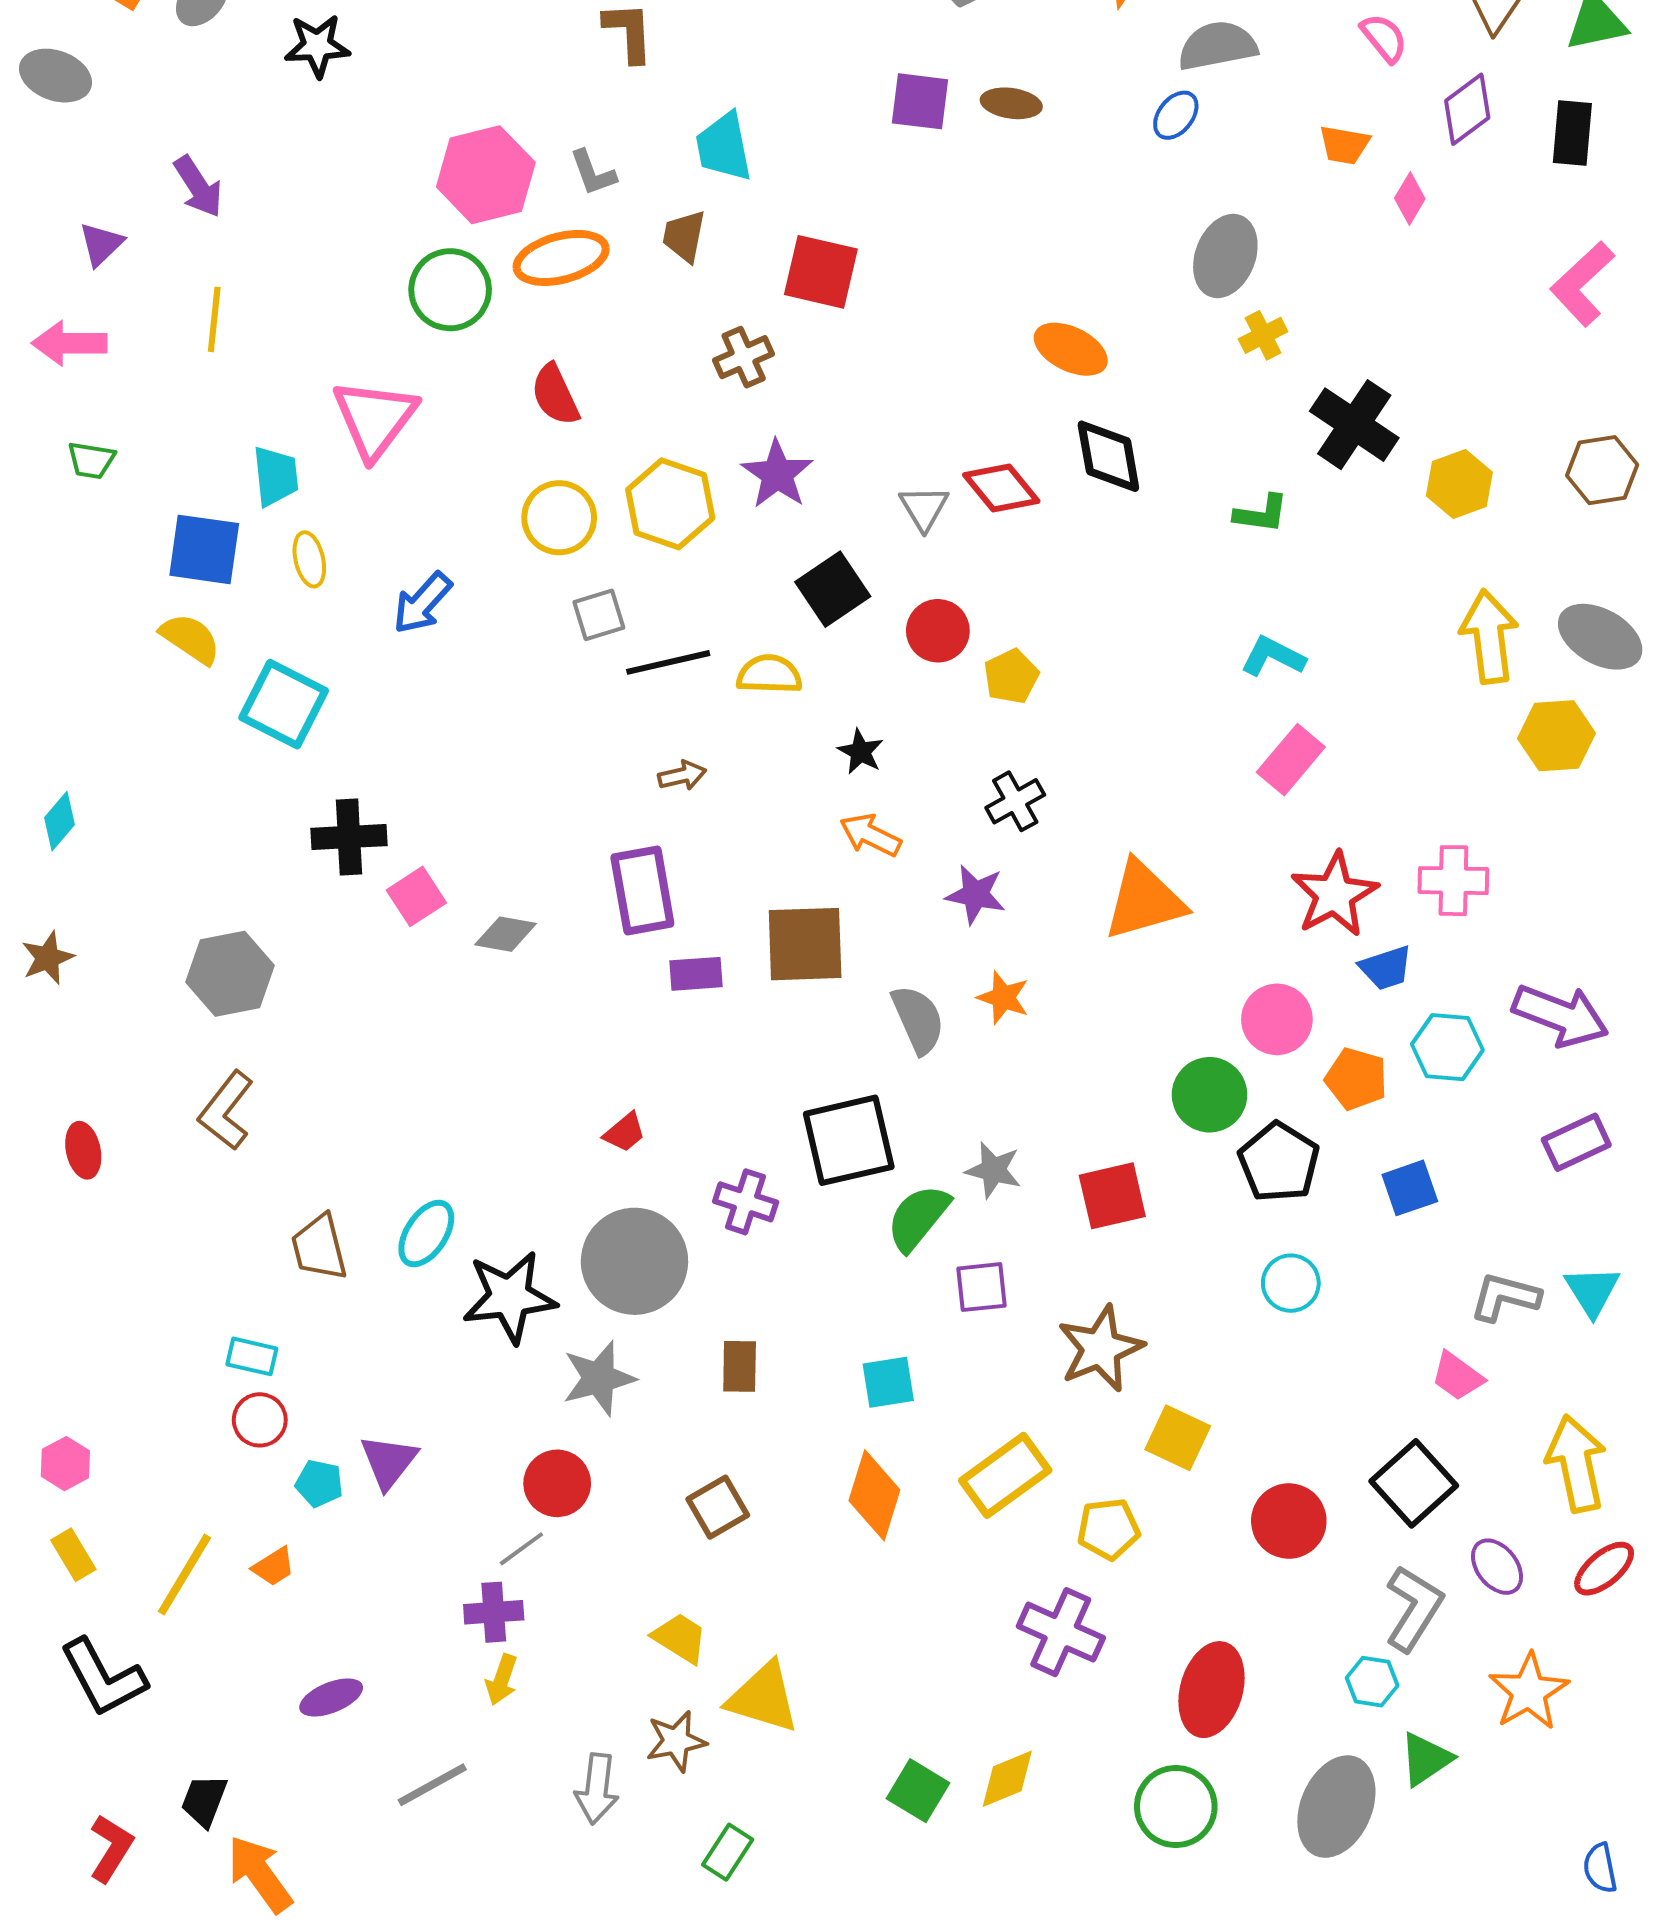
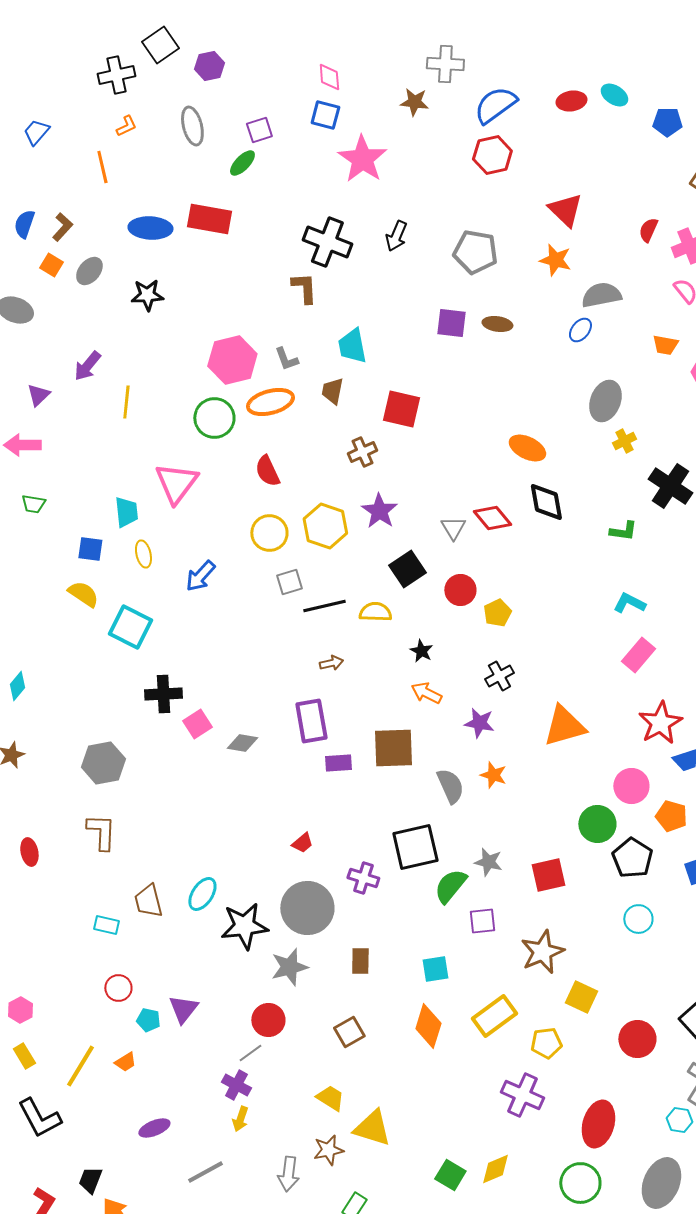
purple arrow: (198, 187) -> (87, 366), turned 72
yellow line: (214, 319) -> (126, 402), moved
blue square: (204, 549) -> (90, 549), size x0.7
brown L-shape: (226, 1111) -> (101, 832), turned 144
cyan rectangle: (252, 1356) -> (106, 925), moved
purple cross: (494, 1612) -> (236, 1085), turned 32

